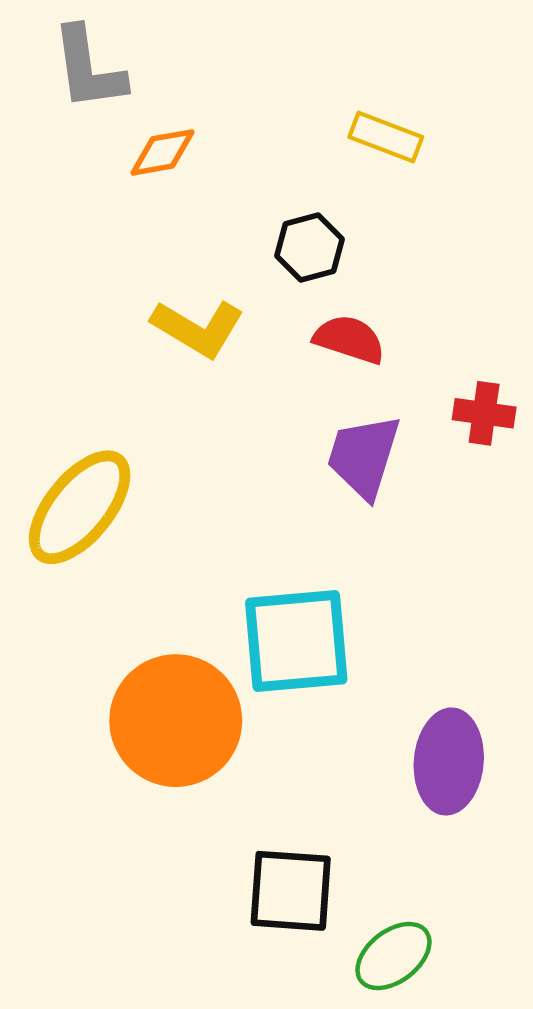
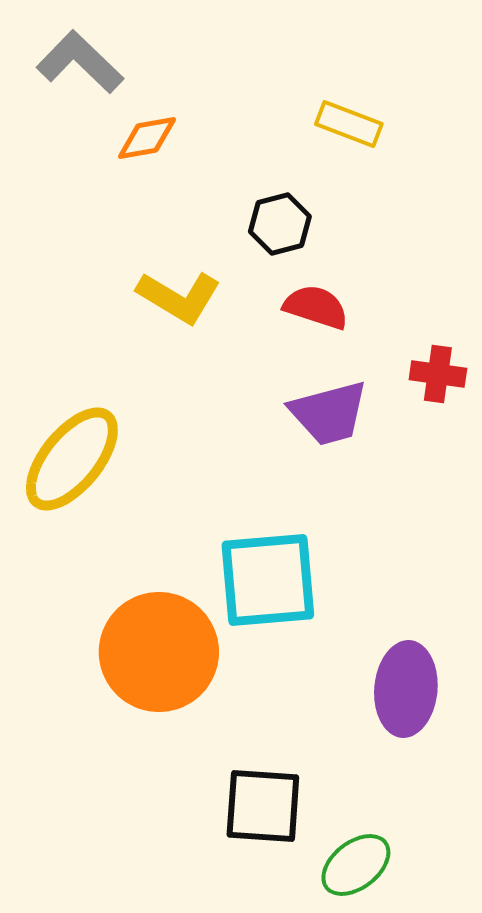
gray L-shape: (88, 68) -> (80, 62), turned 142
purple trapezoid: (364, 456) -> (329, 413), turned -122

